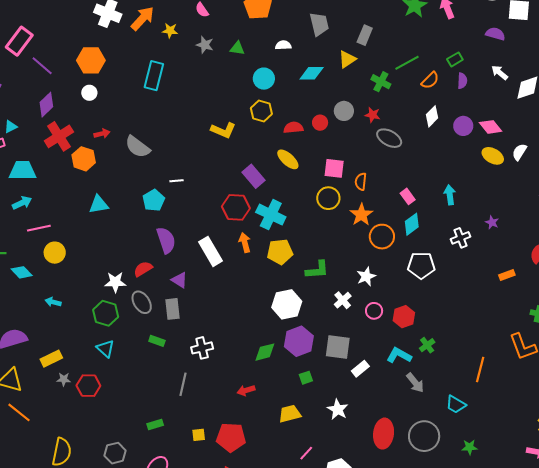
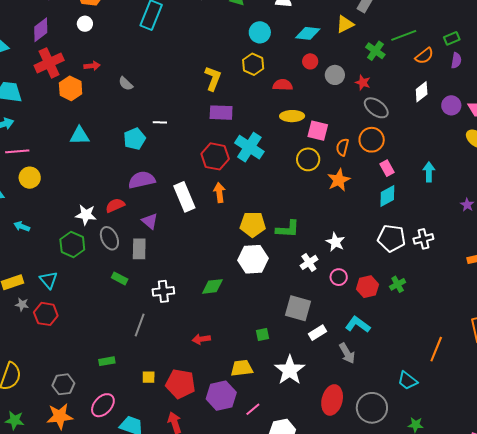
red circle: (320, 123) -> (310, 61), moved
yellow L-shape: (223, 130) -> (213, 78), turned -100
gray semicircle: (138, 147) -> (126, 84), size x0.6
yellow ellipse: (288, 159) -> (292, 116), moved, turned -50
purple rectangle: (254, 176) -> (221, 113), moved, turned -55
cyan cross: (271, 215) -> (249, 147), moved
orange circle: (382, 237) -> (372, 140), moved
white cross: (461, 238) -> (423, 239), moved
purple semicircle: (166, 240) -> (142, 180), turned -92
yellow pentagon: (280, 252) -> (253, 224), moved
white star: (366, 276) -> (335, 242), turned -30
purple hexagon: (299, 341) -> (221, 396), moved
green cross: (427, 345) -> (398, 284), moved
cyan triangle: (106, 349) -> (49, 280), moved
green diamond: (265, 352) -> (212, 286), moved
gray arrow: (415, 383) -> (347, 353), moved
white star: (338, 409) -> (290, 370), size x1.4

